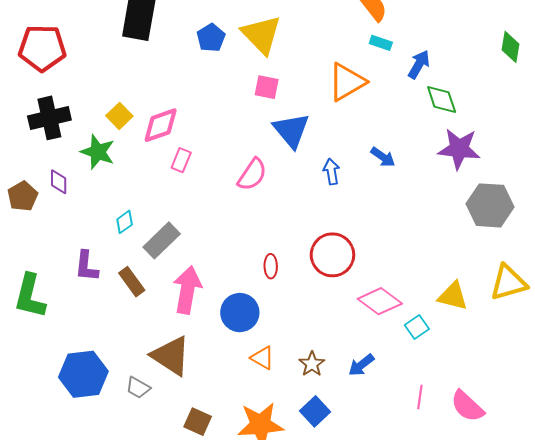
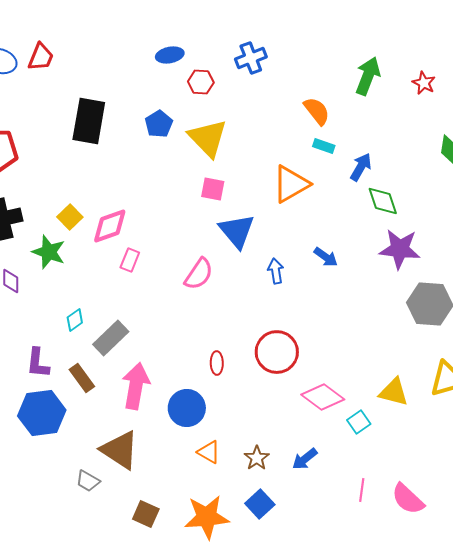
blue pentagon: (211, 38) -> (159, 124), moved
blue hexagon: (83, 374) -> (42, 413), moved

